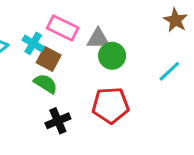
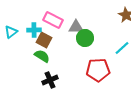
cyan cross: (33, 43) -> (34, 30), turned -32
red pentagon: (111, 105) -> (98, 70), moved

